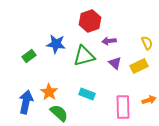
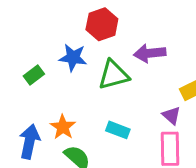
red hexagon: (90, 21) -> (102, 24), moved
purple arrow: (109, 41) -> (150, 53), size x1.5
purple triangle: (115, 63) -> (171, 115), moved

